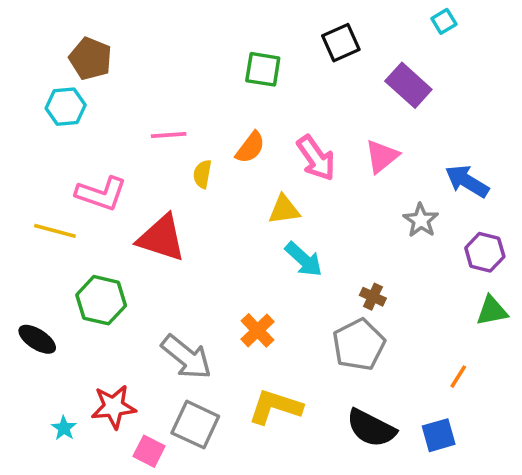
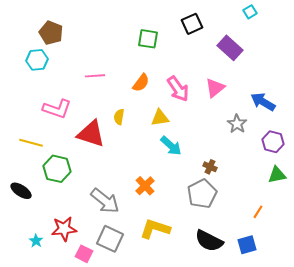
yellow semicircle: (202, 174) -> (119, 117), moved
yellow line: (55, 231) -> (31, 143), moved

